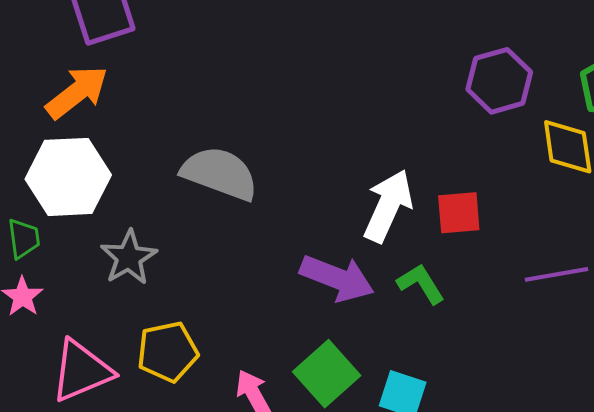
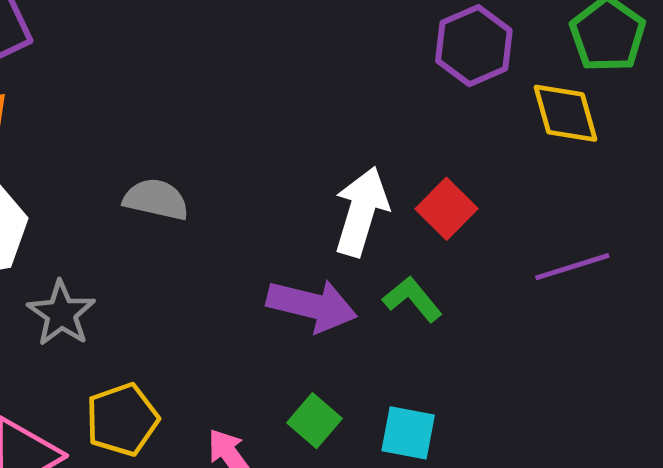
gray semicircle: (220, 173) -> (156, 199), size x0.7
red square: (459, 213) -> (446, 209), turned -33
green square: (327, 374) -> (315, 421), size x0.7

